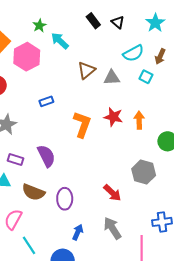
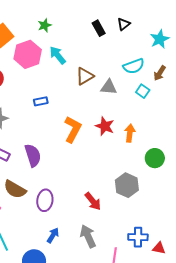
black triangle: (118, 22) -> (124, 24), moved, turned 32
cyan arrow: (60, 41) -> (58, 55), moved

